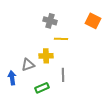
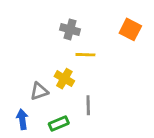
yellow cross: (46, 56) -> (64, 79), turned 32
blue arrow: (12, 78) -> (22, 119), moved

